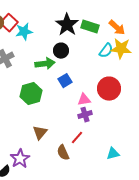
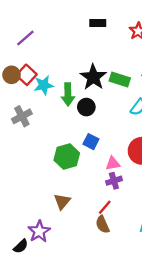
green arrow: (45, 64) -> (68, 94), moved, turned 96
blue square: (65, 81) -> (91, 142), turned -32
green hexagon: (31, 94) -> (67, 157), moved
brown semicircle: (63, 153) -> (102, 224), moved

